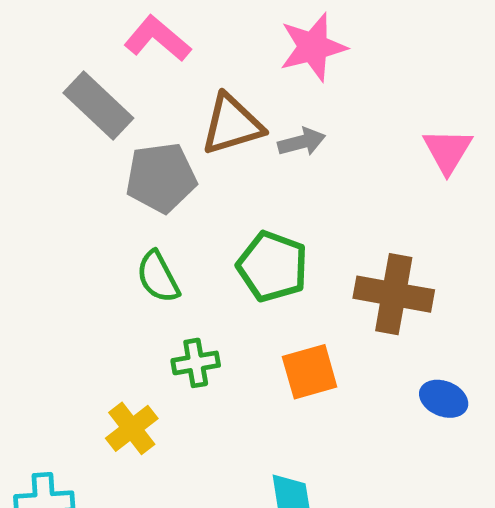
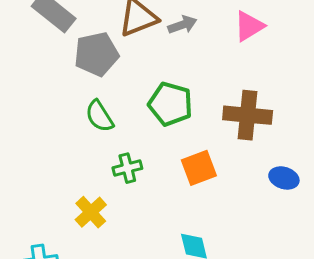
pink triangle: (447, 151) -> (249, 26), moved, turned 32

